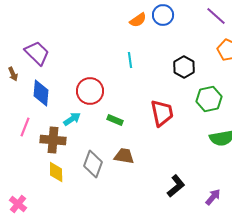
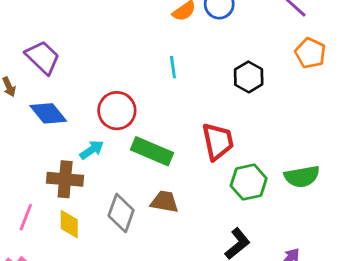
blue diamond: (41, 93) -> (48, 113), turned -44
green hexagon: (209, 99) -> (249, 182), moved
green rectangle: (115, 120) -> (152, 151), size x1.8
pink line: (25, 127) -> (26, 217), moved

